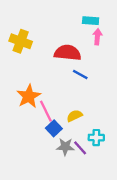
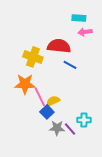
pink arrow: (97, 37) -> (85, 32), turned -104
yellow cross: (21, 41) -> (33, 57), moved
orange star: (29, 96) -> (25, 84), turned 30
yellow semicircle: (74, 116) -> (53, 101), moved

